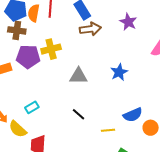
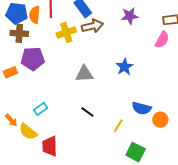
purple star: (128, 22) -> (130, 16), turned -30
yellow cross: (51, 49) -> (66, 32), moved
blue semicircle: (133, 115) -> (142, 108), turned 42
yellow line: (108, 130) -> (118, 126), turned -48

